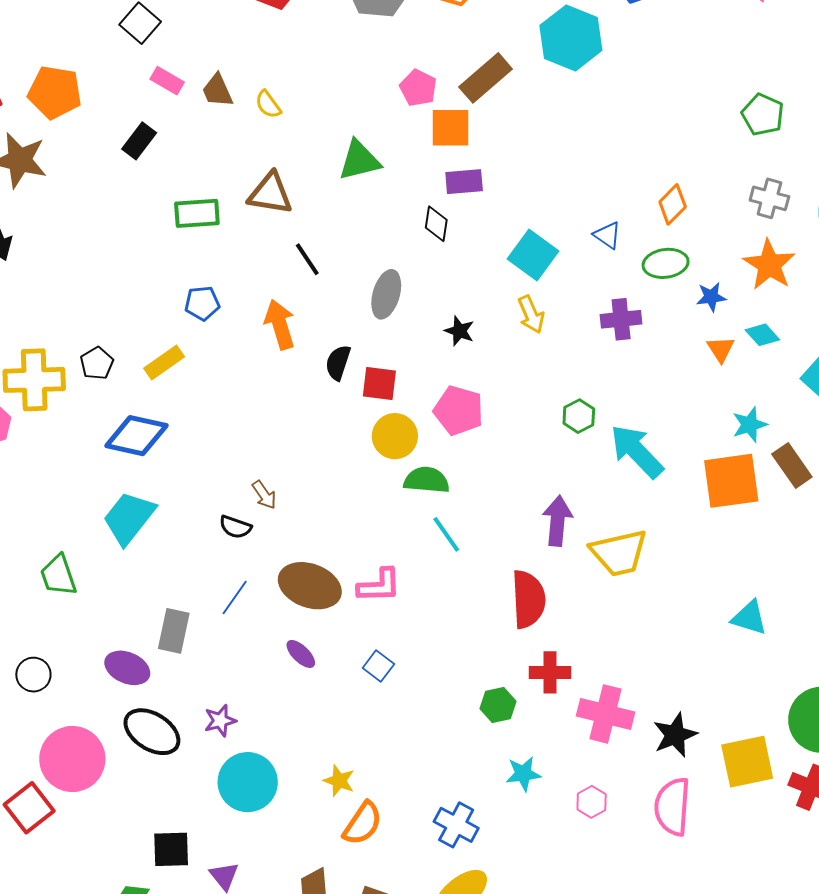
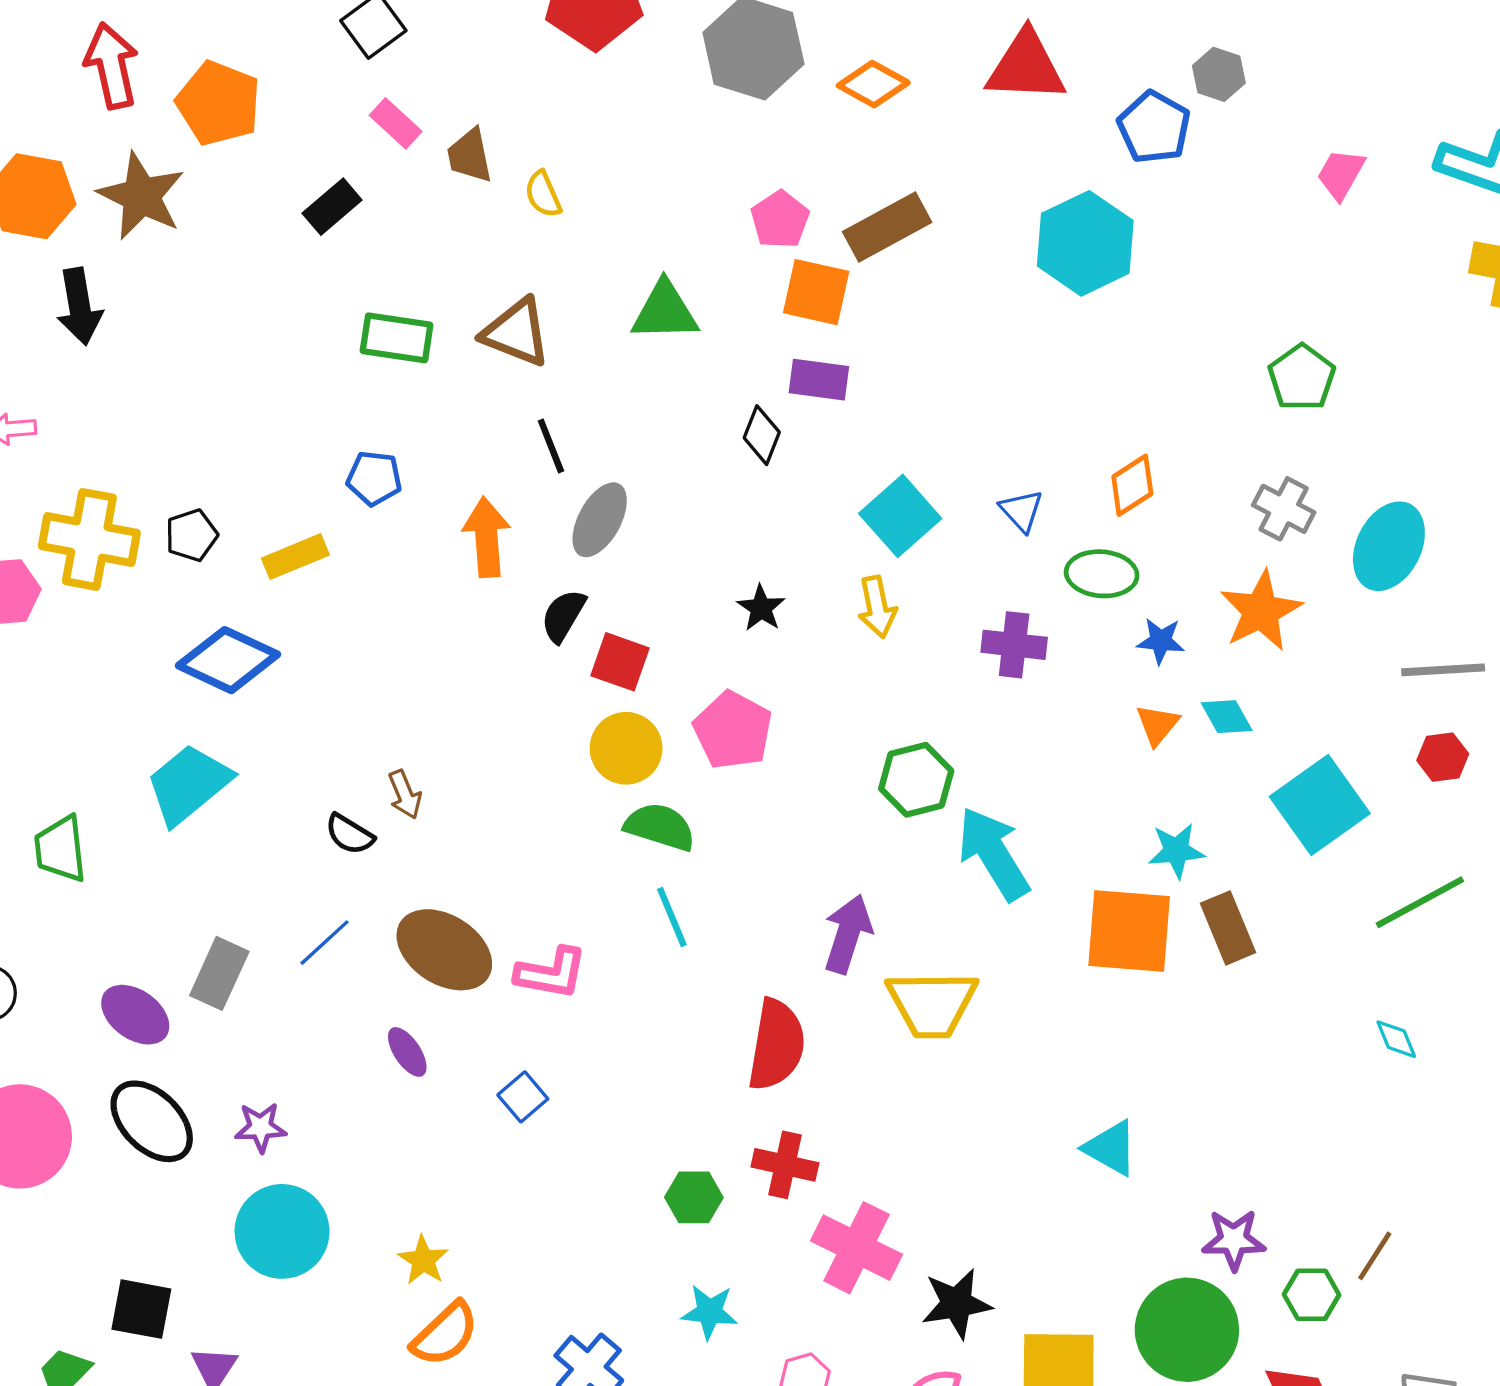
cyan hexagon: (571, 38) -> (1085, 243), moved
gray ellipse: (386, 294) -> (600, 520), moved
green hexagon: (579, 416) -> (916, 780), size x1.4

